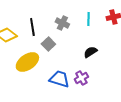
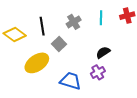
gray cross: (62, 23) -> (74, 22), turned 32
purple cross: (81, 78) -> (98, 72), moved

